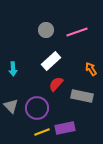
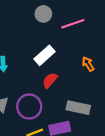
gray circle: (46, 30) -> (43, 14), moved
gray rectangle: (82, 96) -> (78, 108), moved

